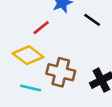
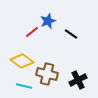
red line: (41, 28) -> (32, 32), moved

